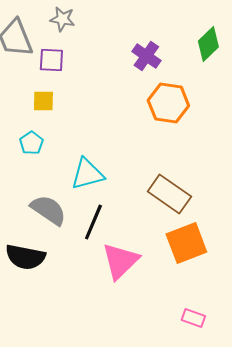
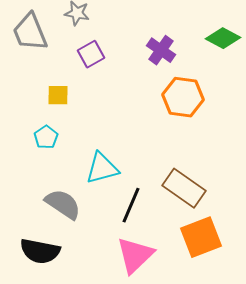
green diamond: (208, 44) -> (223, 38), turned 72
purple square: (51, 60) -> (91, 54), moved, turned -32
black line: (93, 222) -> (131, 205), moved

